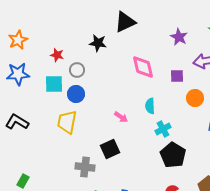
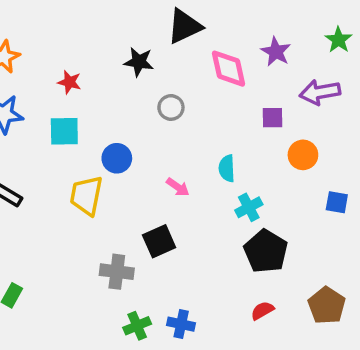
pink diamond: (143, 67) -> (228, 69), moved
gray circle: (77, 70) -> (171, 107), moved
blue circle: (76, 94) -> (117, 158), moved

